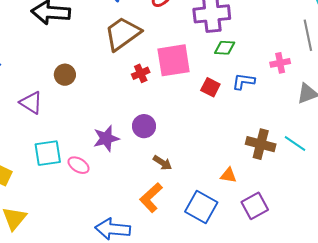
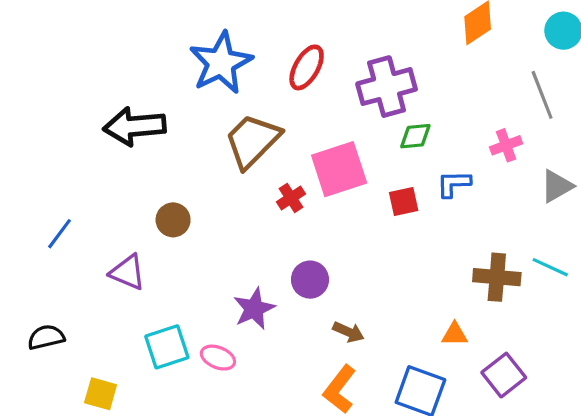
red square: (210, 87) -> (404, 202), turned -30

